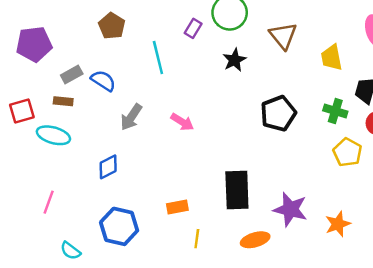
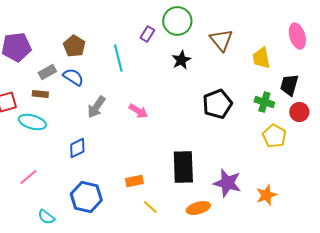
brown pentagon: (112, 26) -> (74, 46), moved
pink line: (49, 202) -> (28, 177), turned 30
yellow line: (197, 239) -> (150, 207), turned -56

